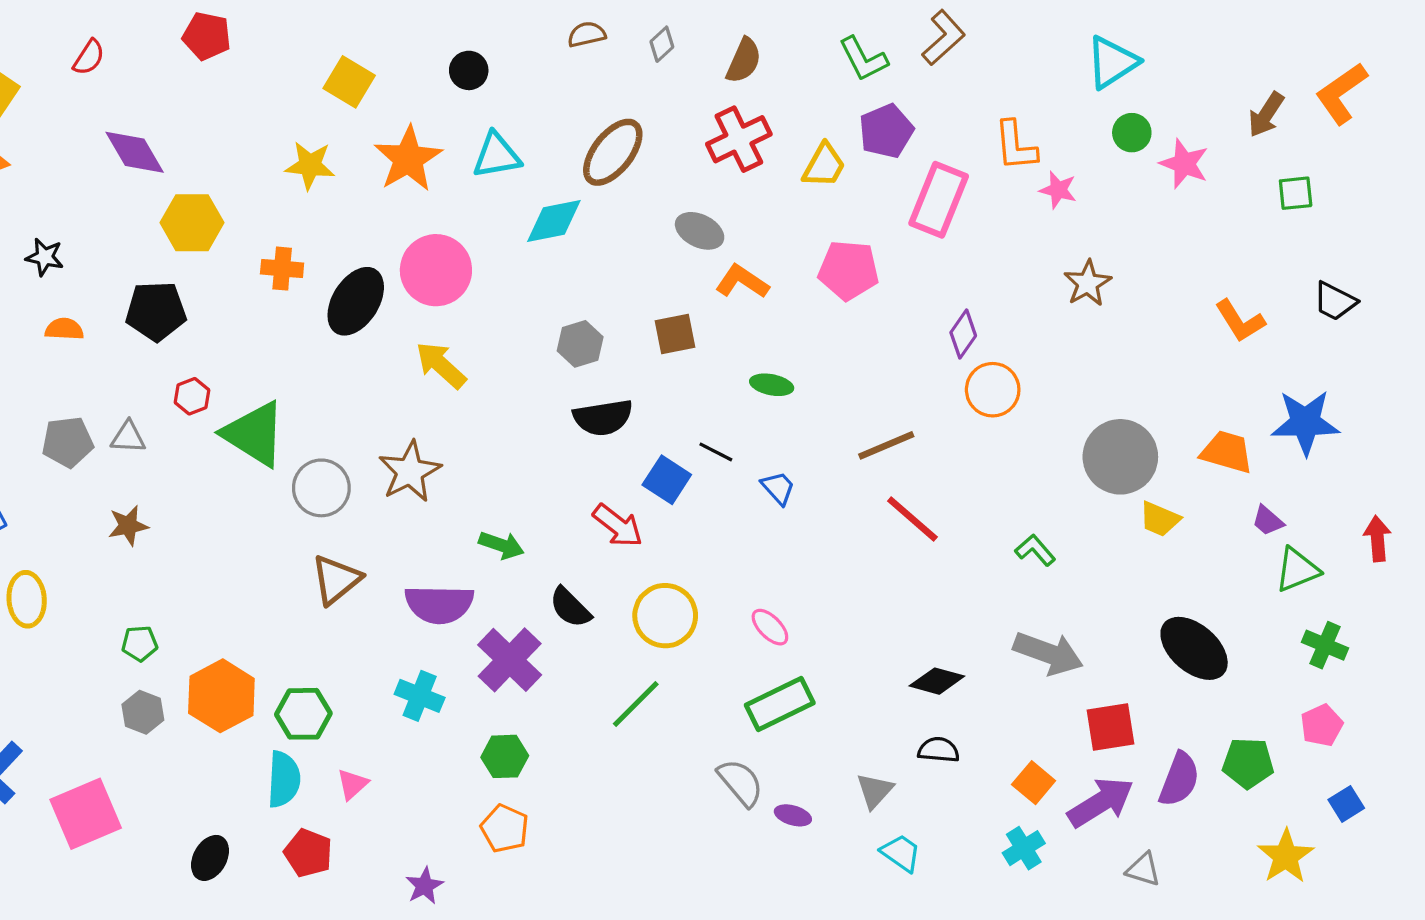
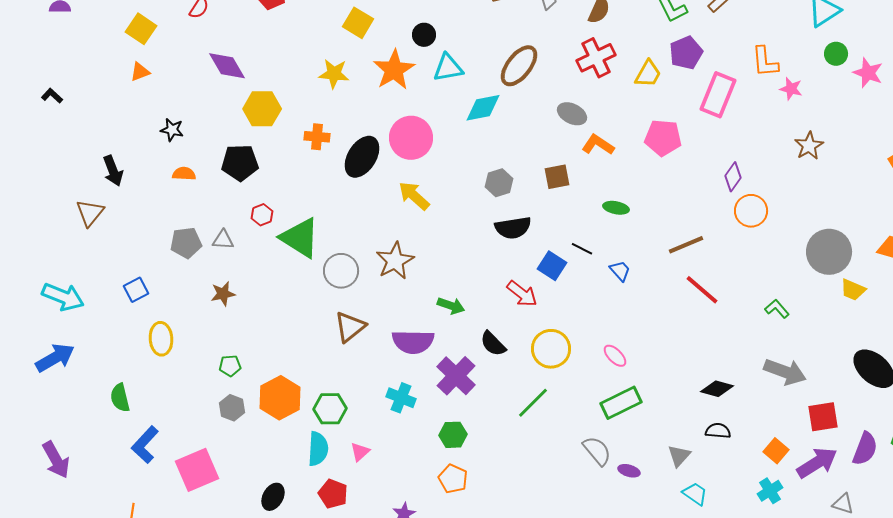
black circle: (469, 70) -> (424, 35), moved

